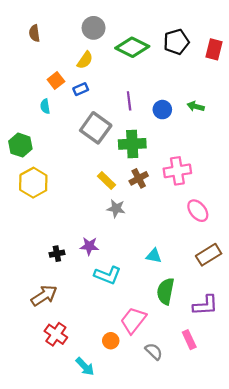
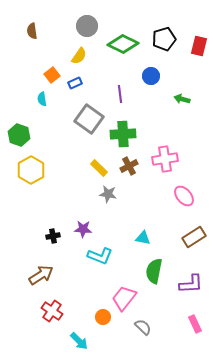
blue circle: (162, 110) -> (151, 76), moved
pink rectangle: (189, 340) -> (195, 324), moved

